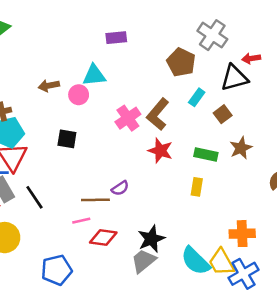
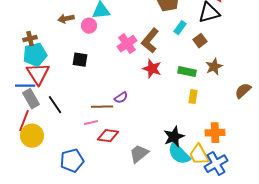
yellow rectangle: (197, 187) -> (193, 97), moved
black star: (151, 239) -> (174, 137), moved

